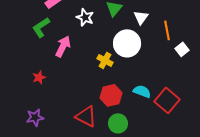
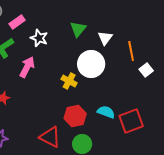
white star: (85, 17) -> (39, 38), moved
red square: (167, 100) -> (131, 121), turned 30

